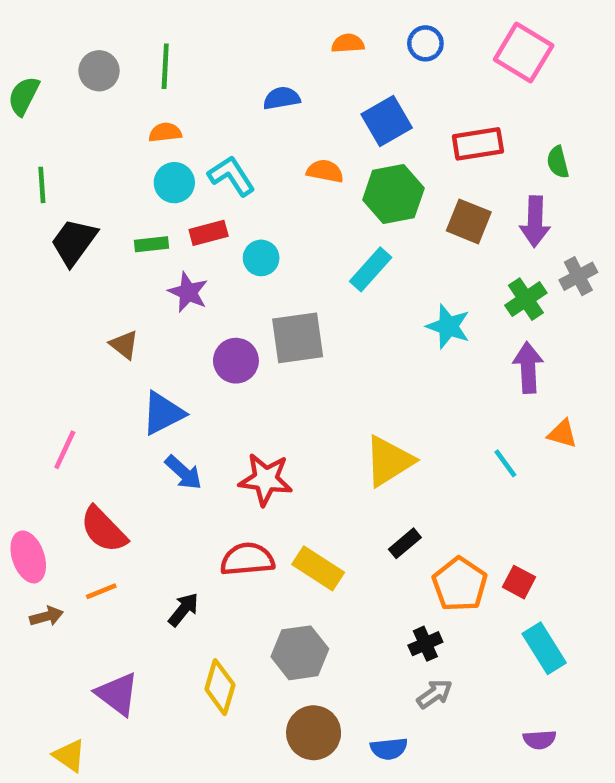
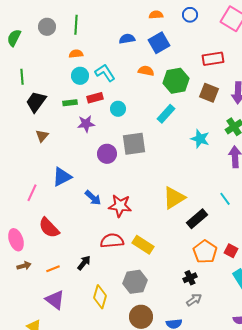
blue square: (387, 121) -> (159, 43), moved
purple star: (188, 292) -> (86, 124), turned -30
brown triangle: (124, 345) -> (42, 136), moved, turned 32
blue triangle: (163, 413) -> (62, 177), moved
blue arrow: (183, 473) -> (93, 198), moved
black rectangle: (405, 543) -> (197, 219), moved, size x1.5
orange line: (101, 591) -> (53, 269), moved

